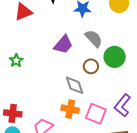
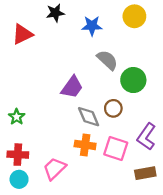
purple trapezoid: (63, 45) -> (72, 87), moved
green star: (16, 61) -> (17, 117), moved
brown circle: (91, 66) -> (113, 108), moved

